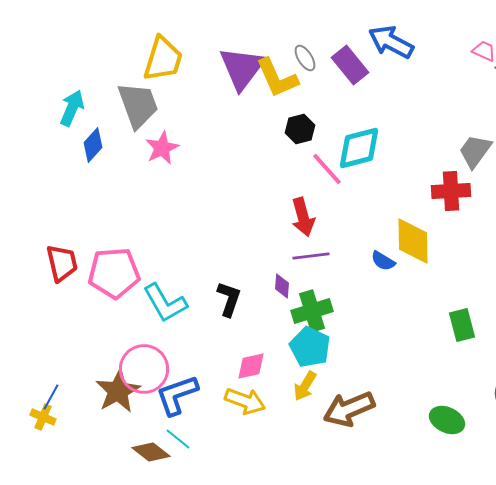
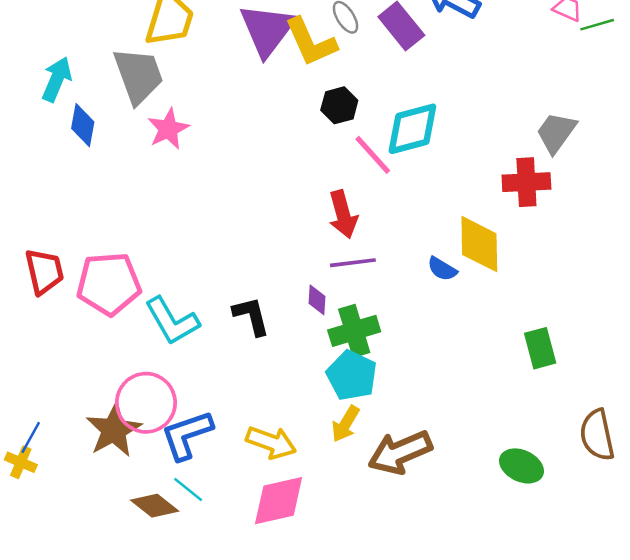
blue diamond: (93, 145) -> (83, 125), turned -32
black L-shape: (229, 299) -> (251, 316), turned -33
pink diamond: (251, 366) -> (279, 501), moved, size x1.5

